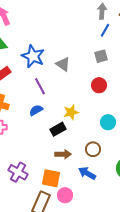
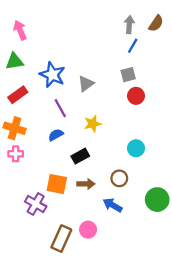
gray triangle: (63, 64) -> (86, 84), turned 49
red circle: (99, 85) -> (136, 96), moved
yellow star: (71, 112) -> (93, 124), moved
orange square: (51, 178) -> (57, 184), moved

